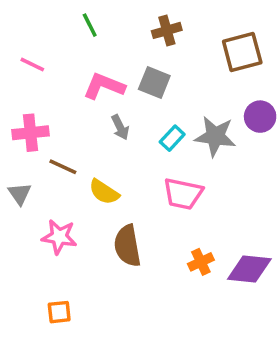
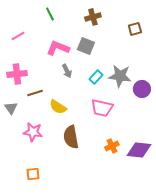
brown square: (242, 52) -> (135, 29), size x0.6
pink line: (32, 65) -> (18, 36), turned -56
purple circle: (260, 117) -> (142, 89), moved
brown line: (63, 167) -> (35, 93), turned -42

